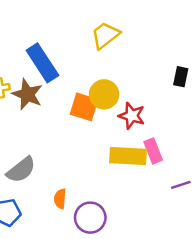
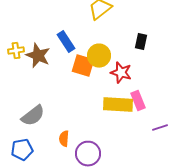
blue rectangle: (42, 63) -> (66, 42), moved, size x0.7
black rectangle: (181, 77) -> (141, 42), moved

